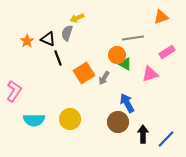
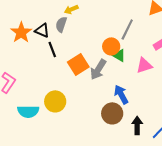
gray line: (133, 38) -> (127, 29), turned -55
orange star: (27, 41) -> (21, 32), size x1.5
gray arrow: (104, 78) -> (98, 69), size x1.5
yellow circle: (70, 119) -> (55, 101), moved

